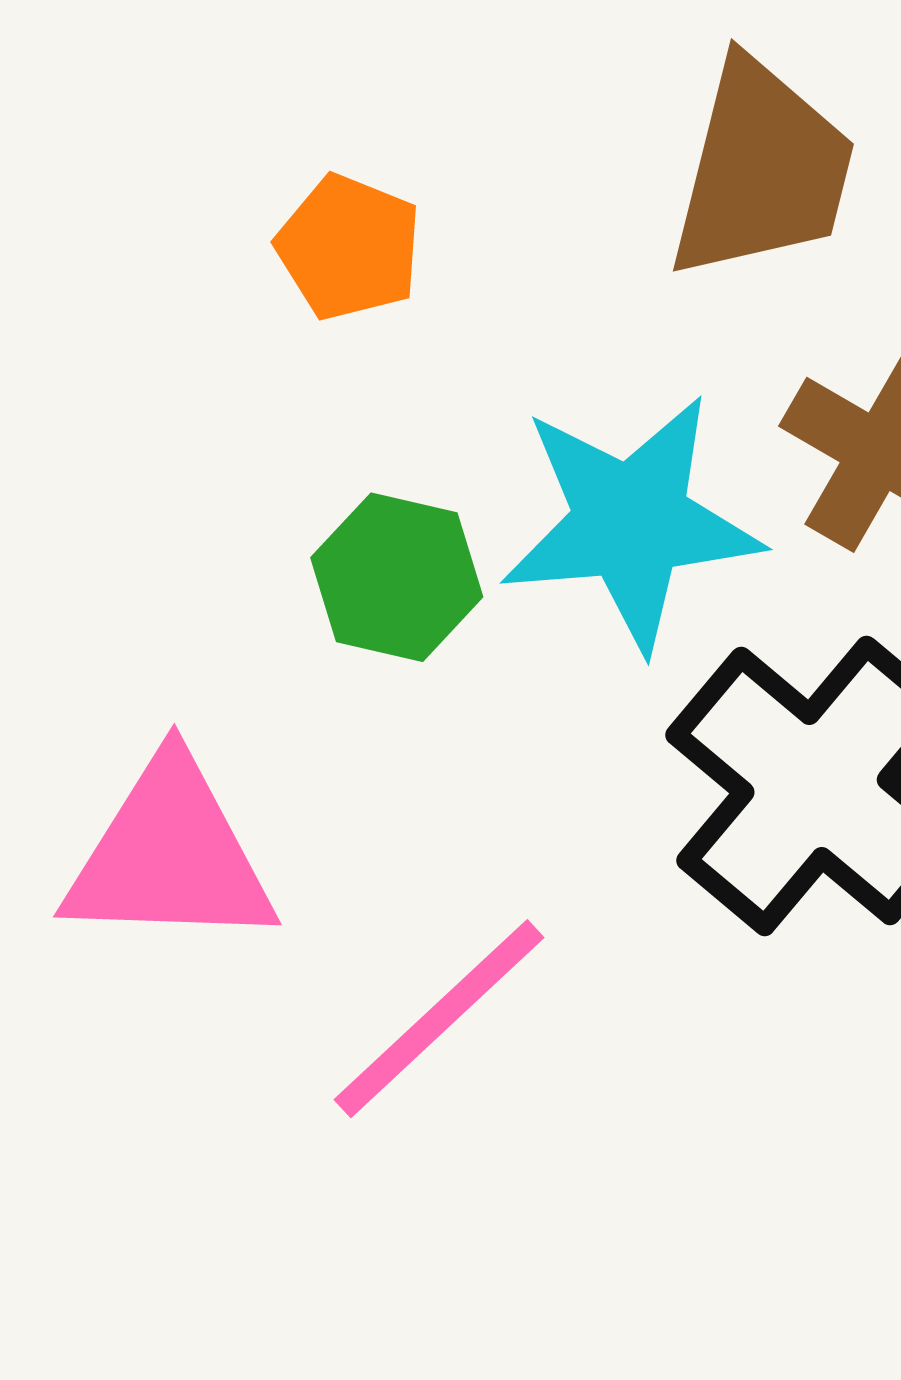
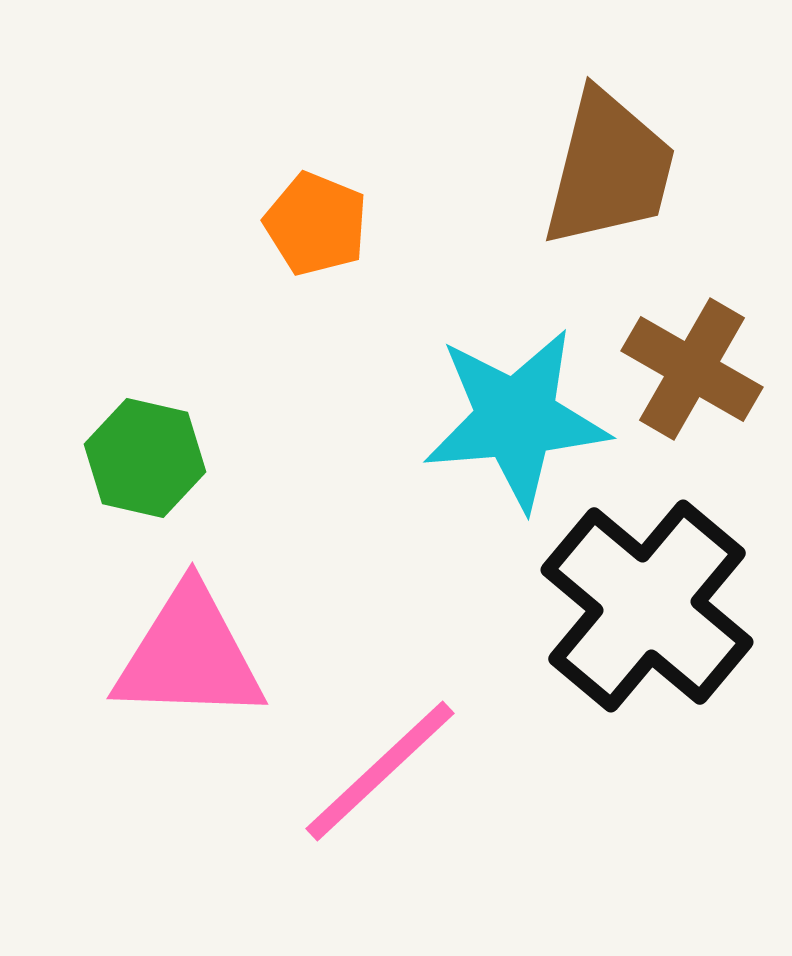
green hexagon: (397, 577) -> (145, 458), moved

